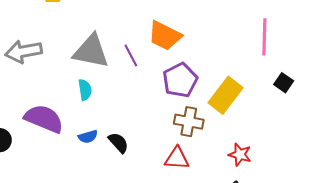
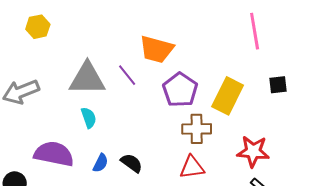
black square: (284, 83) -> (278, 85), moved, turned -30
blue semicircle: (88, 137) -> (101, 163), turned -36
red star: (240, 155) -> (253, 151), size x1.4

